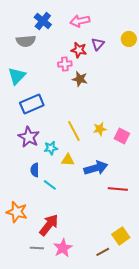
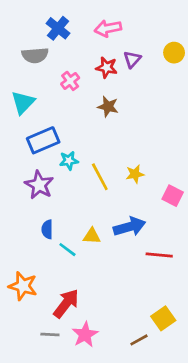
pink cross: (65, 64) -> (70, 81), moved, turned -32
pink square: (122, 136) -> (173, 196), moved
cyan star: (51, 148) -> (69, 161), moved
yellow triangle: (68, 160) -> (92, 236), moved

